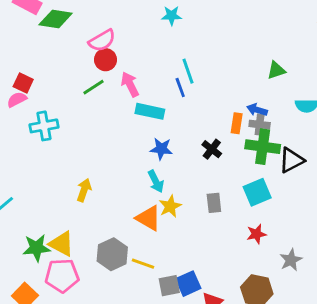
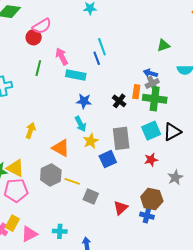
red circle: (106, 60) -> (34, 37), moved
green line: (94, 87) -> (38, 68), moved, turned -42
orange rectangle: (237, 123) -> (136, 92), moved
gray cross: (260, 125) -> (152, 83), turned -32
black triangle: (291, 160) -> (172, 132), moved
gray rectangle: (214, 203) -> (121, 138), size x1.6
orange triangle: (148, 218) -> (61, 148), moved
blue square: (188, 284) -> (108, 159), moved
gray square: (169, 286) -> (91, 196), turned 35

